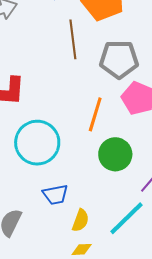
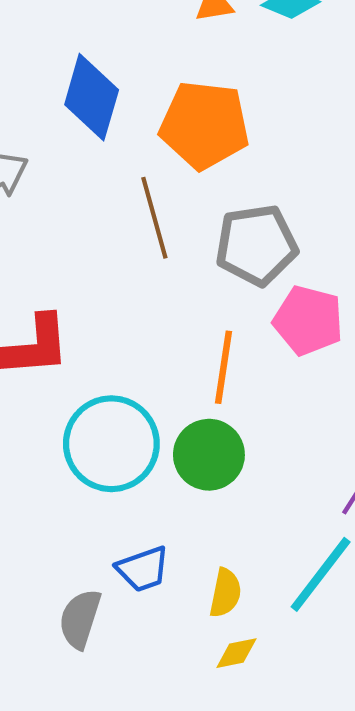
green circle: (115, 154) -> (209, 455), moved
blue trapezoid: (55, 195) -> (143, 569), moved

